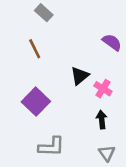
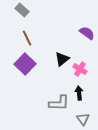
gray rectangle: (44, 13) -> (22, 10), moved
purple square: (36, 102) -> (25, 64), moved
gray L-shape: (51, 147) -> (59, 103), moved

